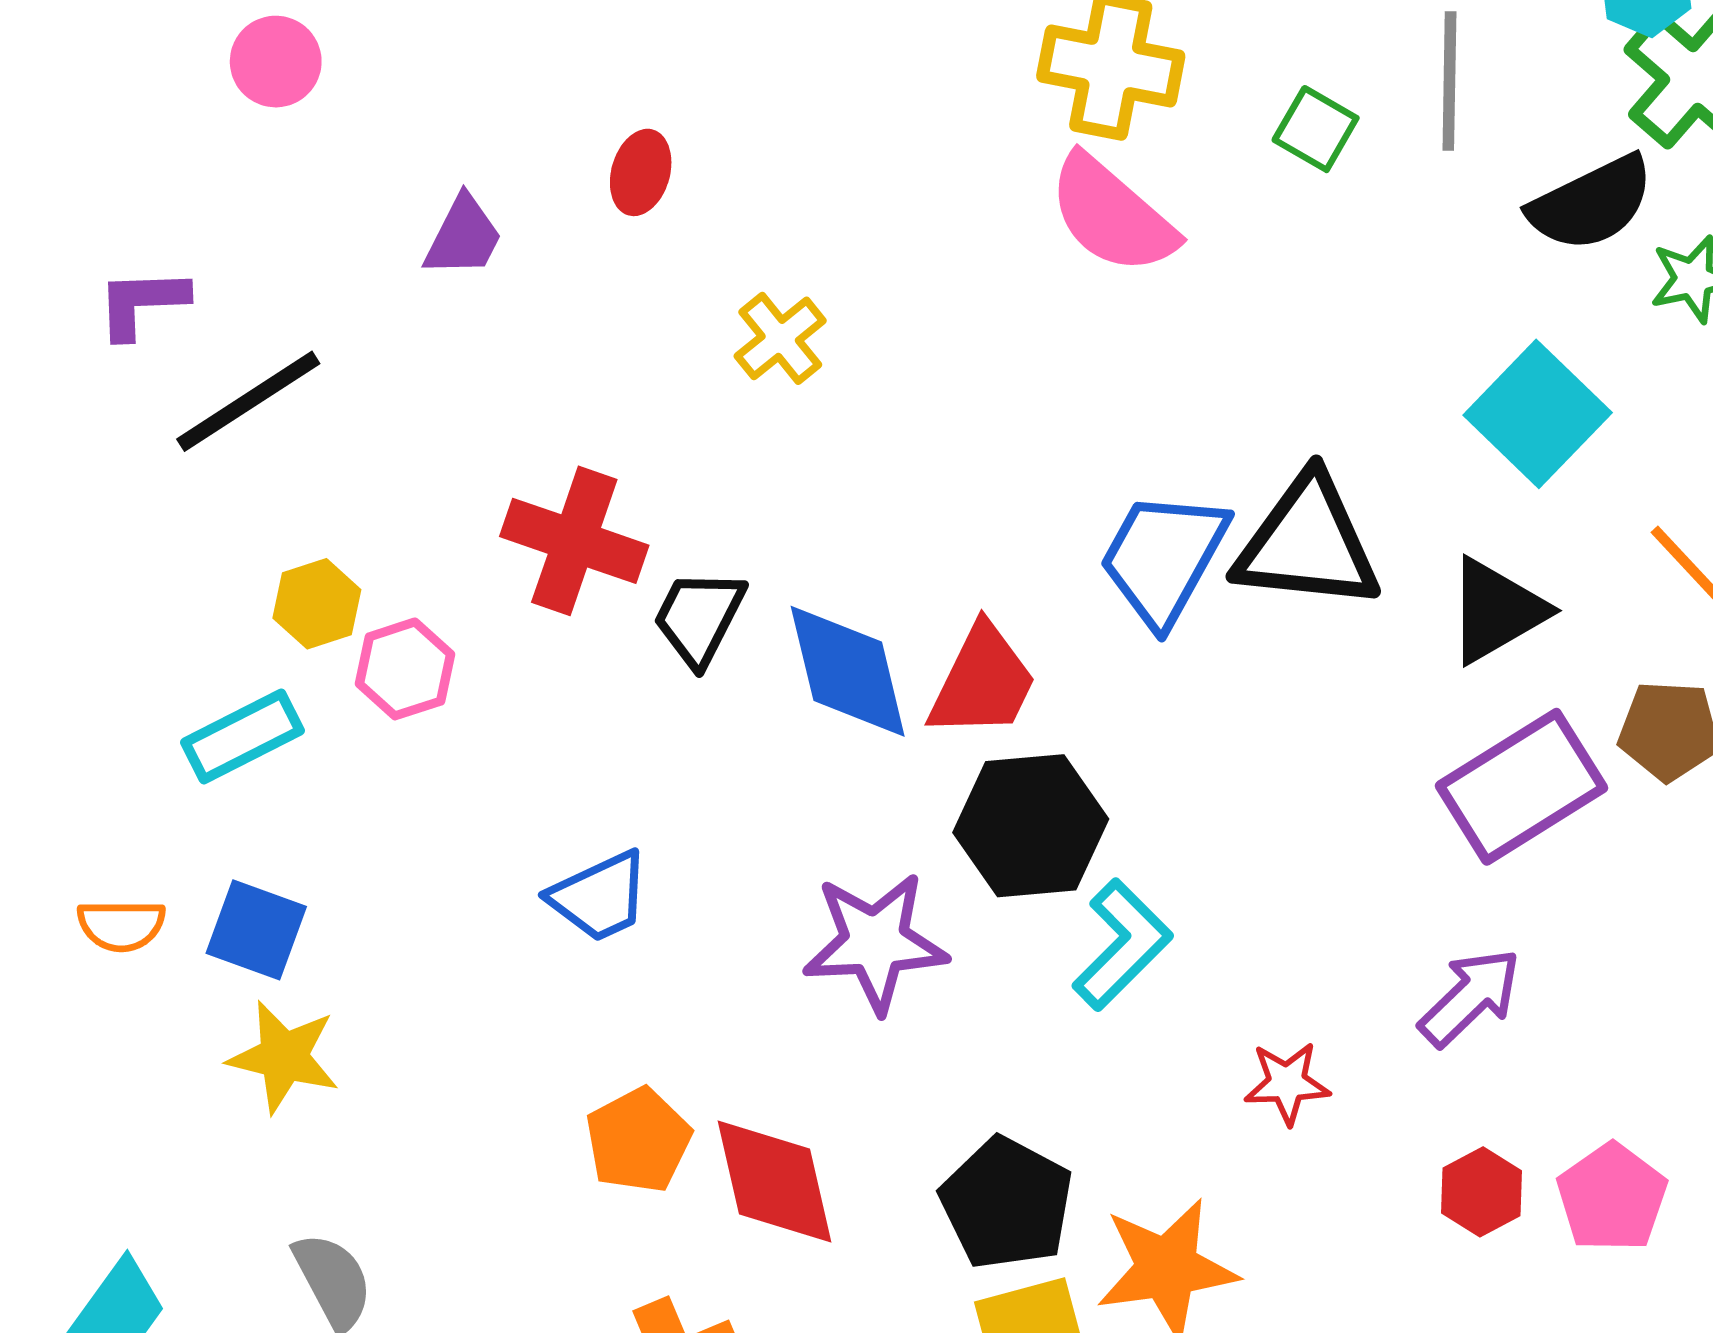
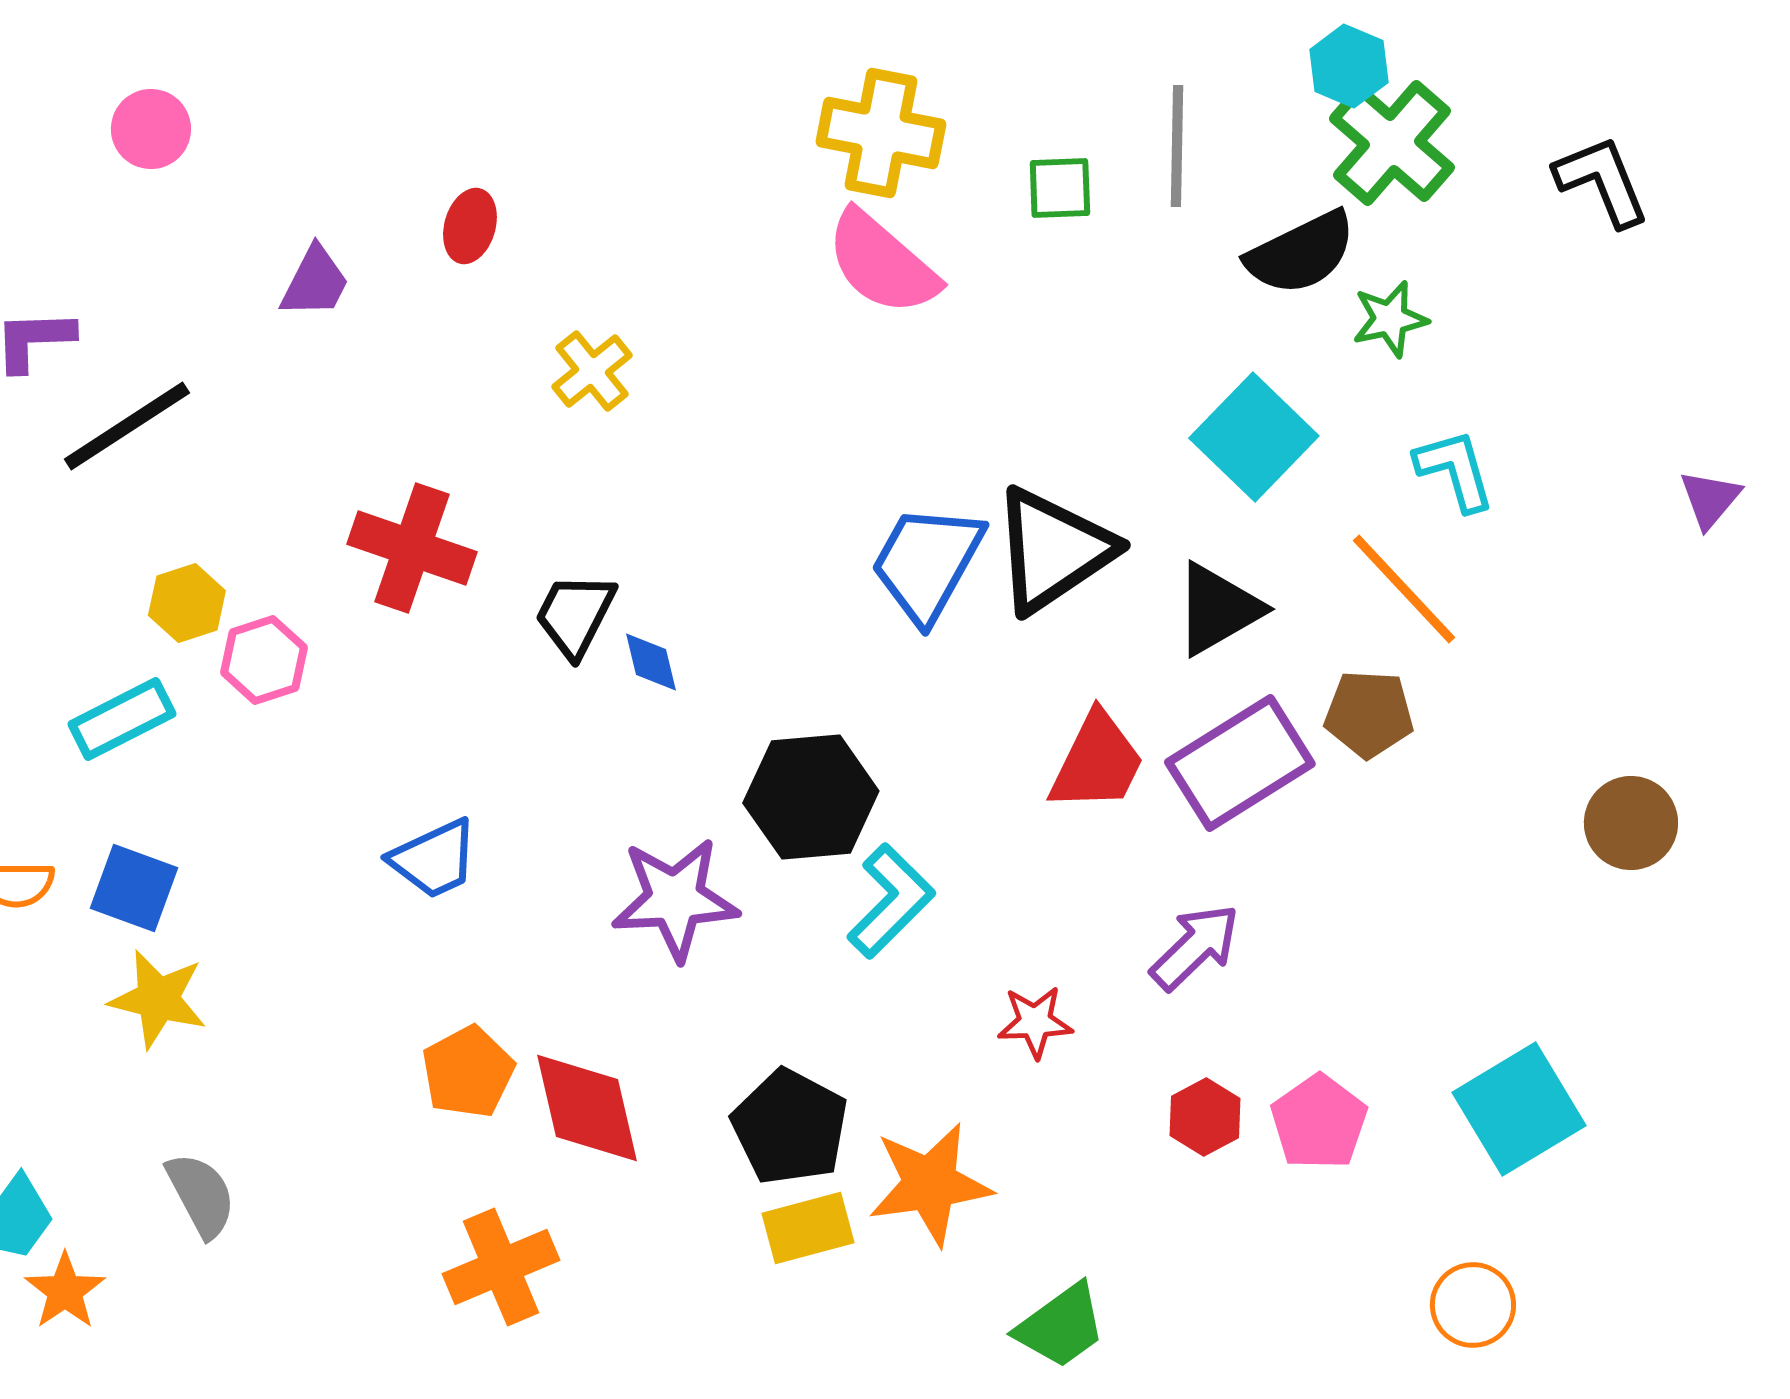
green square: (1316, 129) -> (1060, 188), turned -32
black triangle: (1308, 543) -> (1053, 550), turned -40
black trapezoid: (699, 618) -> (575, 615), moved
blue diamond: (848, 671) -> (651, 662), size x0.5
red trapezoid: (983, 682) -> (1097, 762), moved

